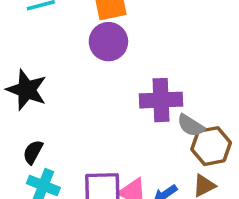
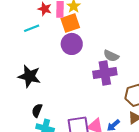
gray semicircle: (191, 126) -> (111, 56), moved

